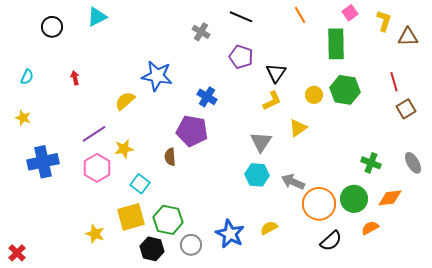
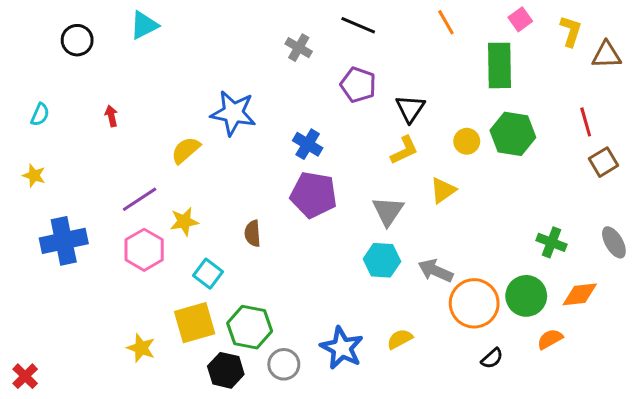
purple pentagon: (192, 131) -> (314, 195), moved
black semicircle: (331, 241) -> (492, 358), size x0.7

